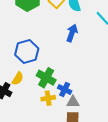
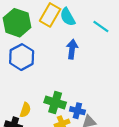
blue hexagon: (27, 52) -> (22, 57), moved

